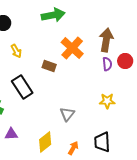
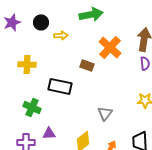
yellow arrow: (16, 51) -> (61, 35), moved, turned -64
black rectangle: (22, 87) -> (60, 86), turned -45

